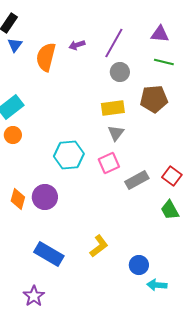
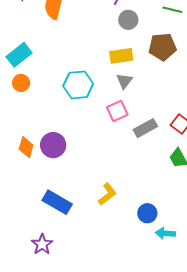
cyan hexagon: (69, 155) -> (78, 85), moved

